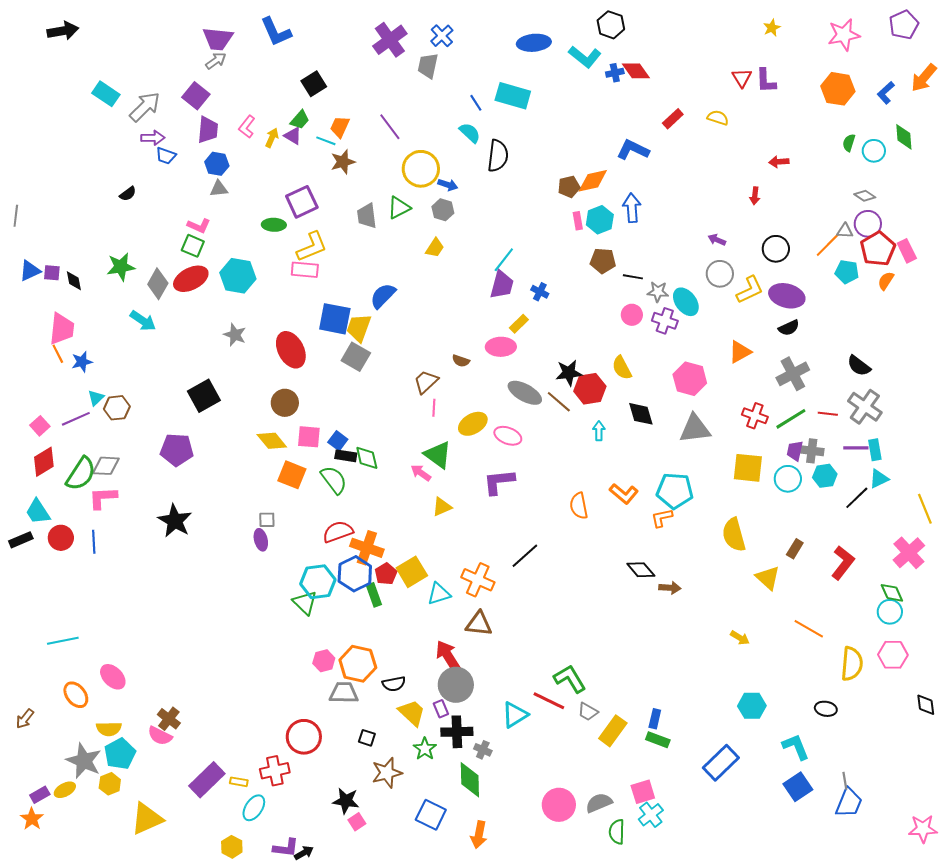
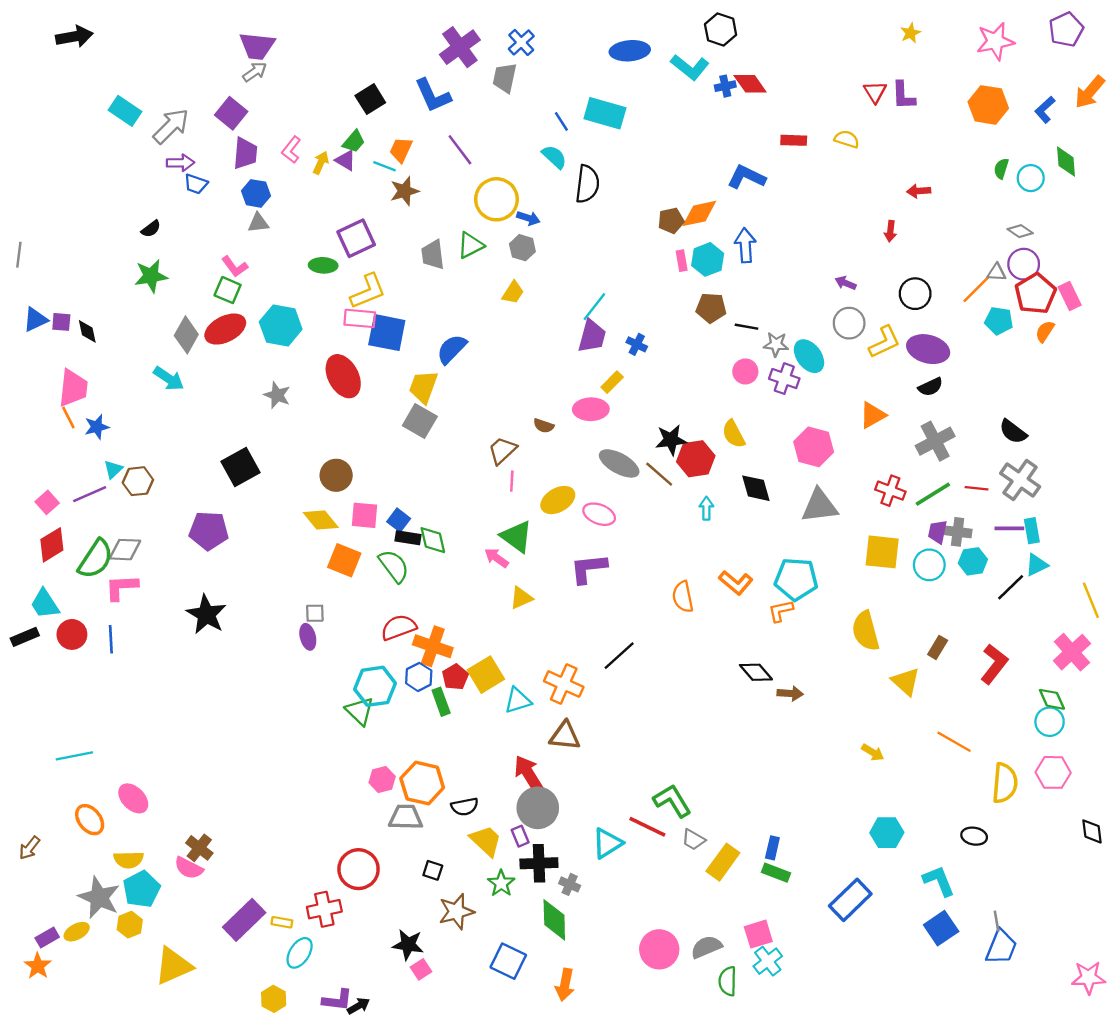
blue L-shape: (276, 32) -> (433, 96), moved
red rectangle: (673, 119) -> (794, 140), turned 45
pink L-shape: (199, 226) -> (235, 267), turned 30
green star: (121, 267) -> (151, 276), moved
blue square: (335, 319) -> (387, 333), moved
red ellipse: (291, 350) -> (343, 376), moved
blue hexagon: (355, 574) -> (419, 677), size x0.7

